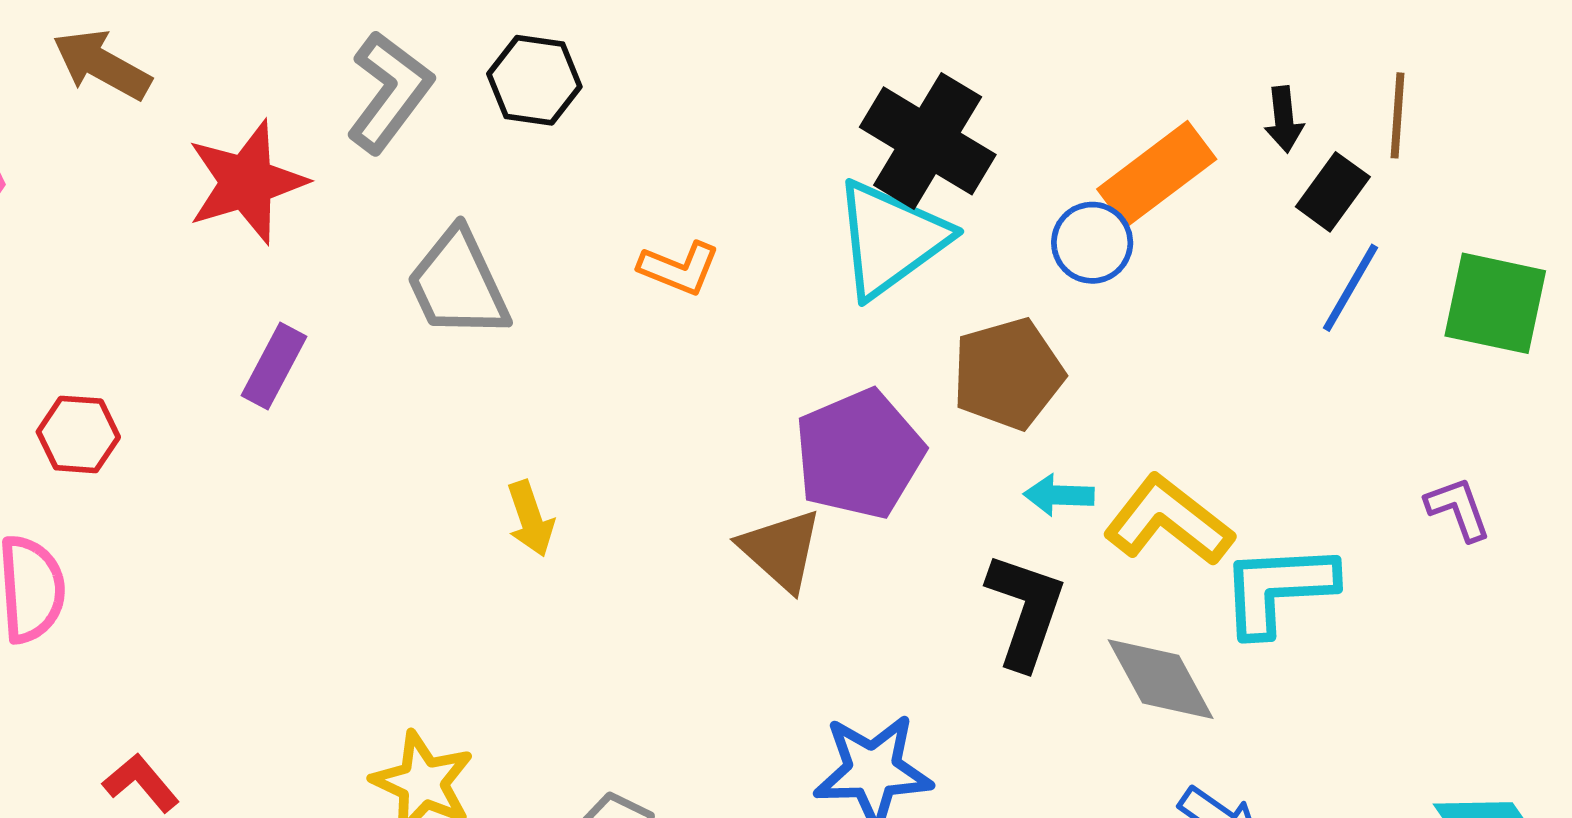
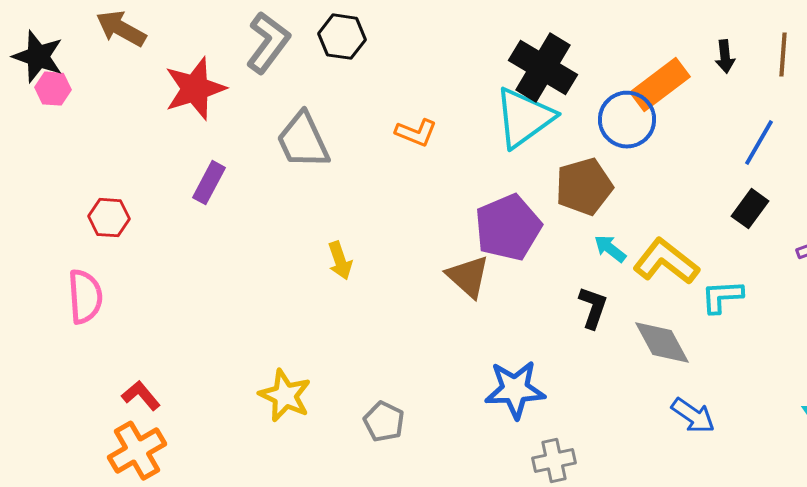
black rectangle: (1333, 192) -> (750, 209), moved
blue circle: (1092, 243) -> (627, 120), size x1.4
cyan arrow: (1059, 495) -> (610, 249), turned 36
cyan L-shape: (1278, 589) -> (722, 297), size x0.7
black L-shape: (1026, 611) -> (593, 308), size x0.7

